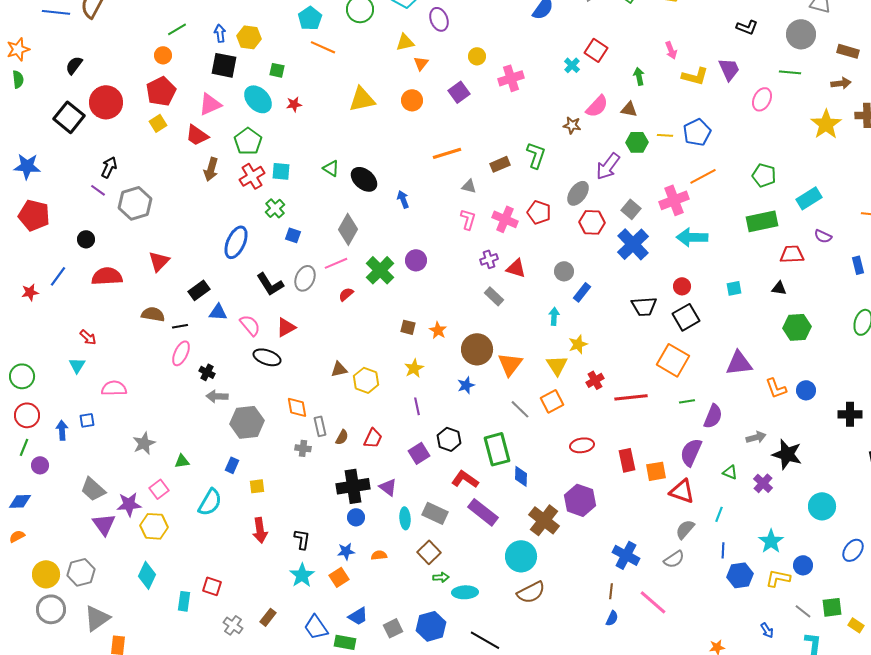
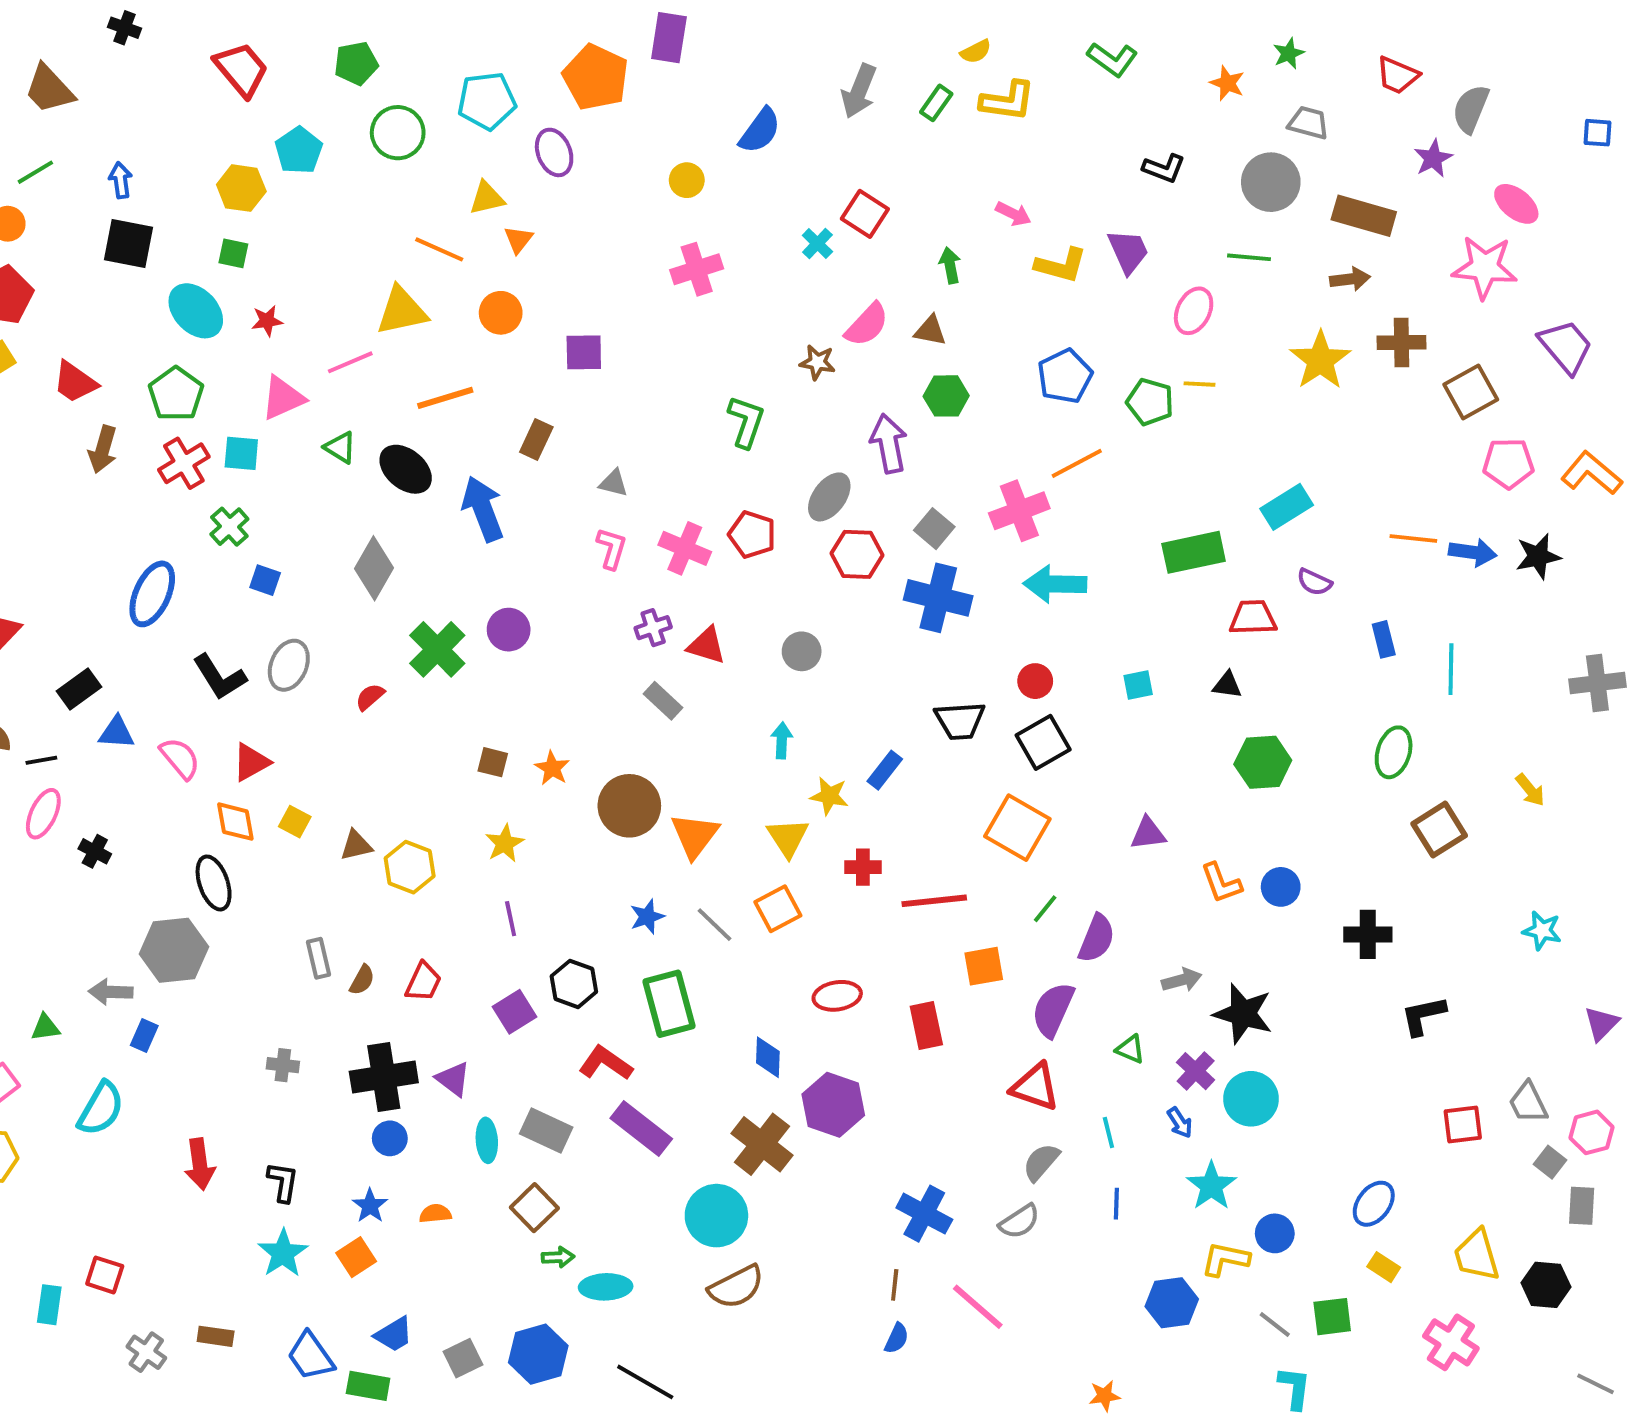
yellow hexagon: (249, 37) -> (241, 188), moved
orange line: (323, 47) -> (439, 249), moved
pink arrow: (671, 50) -> (1013, 214), turned -42
brown rectangle: (848, 51) -> (1364, 216), size x1.4
yellow circle: (477, 56) -> (687, 180), moved
purple square: (459, 92) -> (584, 352), moved, turned 35
pink triangle: (210, 104) -> (283, 398), moved
yellow line: (665, 135) -> (1200, 384), moved
orange line: (447, 153) -> (445, 398), moved
brown rectangle: (500, 164) -> (536, 440), moved, turned -42
purple arrow: (608, 166) -> (889, 443), turned 132
green pentagon: (764, 175) -> (1150, 402), moved
blue arrow: (403, 199) -> (483, 509), size x1.8
blue cross: (633, 244) -> (938, 598), turned -32
pink line: (336, 263) -> (350, 362), moved
blue rectangle: (582, 292) -> (885, 770), moved
yellow star: (578, 344) -> (829, 796), turned 30
black ellipse: (267, 357) -> (214, 883), moved, turned 52
purple triangle: (739, 363) -> (1148, 833), size x0.7
red cross: (595, 380) -> (863, 867), turned 30
blue star: (466, 385) -> (647, 917), moved
gray arrow: (217, 396) -> (111, 992), moved
green line: (687, 401) -> (1045, 909), turned -42
orange diamond: (297, 407) -> (235, 822), moved
gray cross: (303, 448) -> (283, 1065), moved
orange square: (656, 471) -> (984, 966), moved
blue diamond: (521, 476) -> (768, 1057), moved
yellow square: (257, 486) -> (295, 822), moved, turned 35
cyan circle: (822, 506) -> (1251, 1099), moved
cyan line: (719, 514) -> (1108, 1132), turned -35
blue star: (346, 551) -> (370, 1206), turned -30
blue hexagon: (740, 575) -> (1172, 1303), moved
brown rectangle: (268, 617) -> (216, 1336), turned 60
yellow rectangle: (856, 625) -> (1384, 1267), moved
blue arrow: (767, 630) -> (1180, 1123), moved

